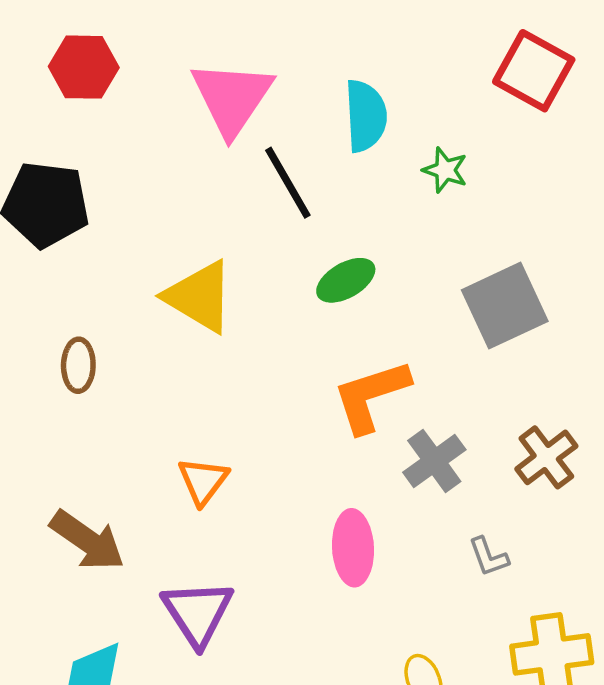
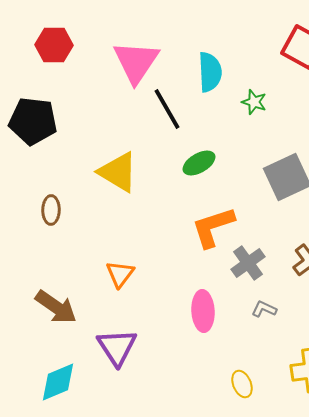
gray L-shape: (489, 557) -> (264, 309), moved, turned 135

